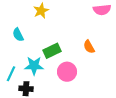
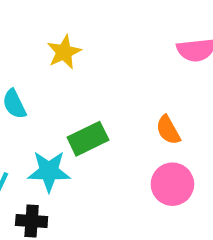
pink circle: (67, 72) -> (172, 184), moved

